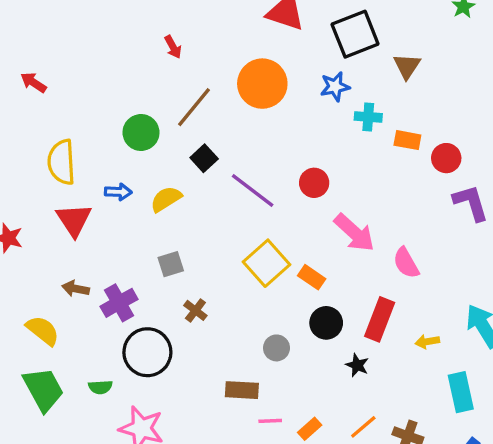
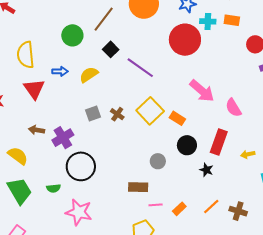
orange rectangle: (407, 140) -> (232, 20), moved
red circle: (314, 183) -> (185, 40), moved, size x1.8
brown cross: (195, 310) -> (117, 114), moved

